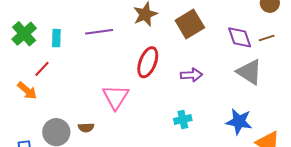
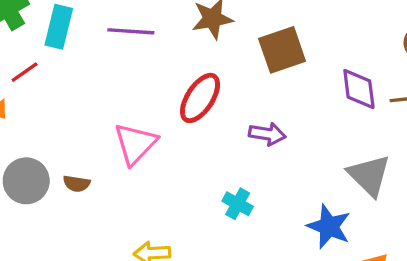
cyan rectangle: (56, 38) -> (59, 27), size x1.4
gray triangle: (249, 72) -> (369, 175), moved
cyan cross: (183, 120) -> (238, 204), turned 30

